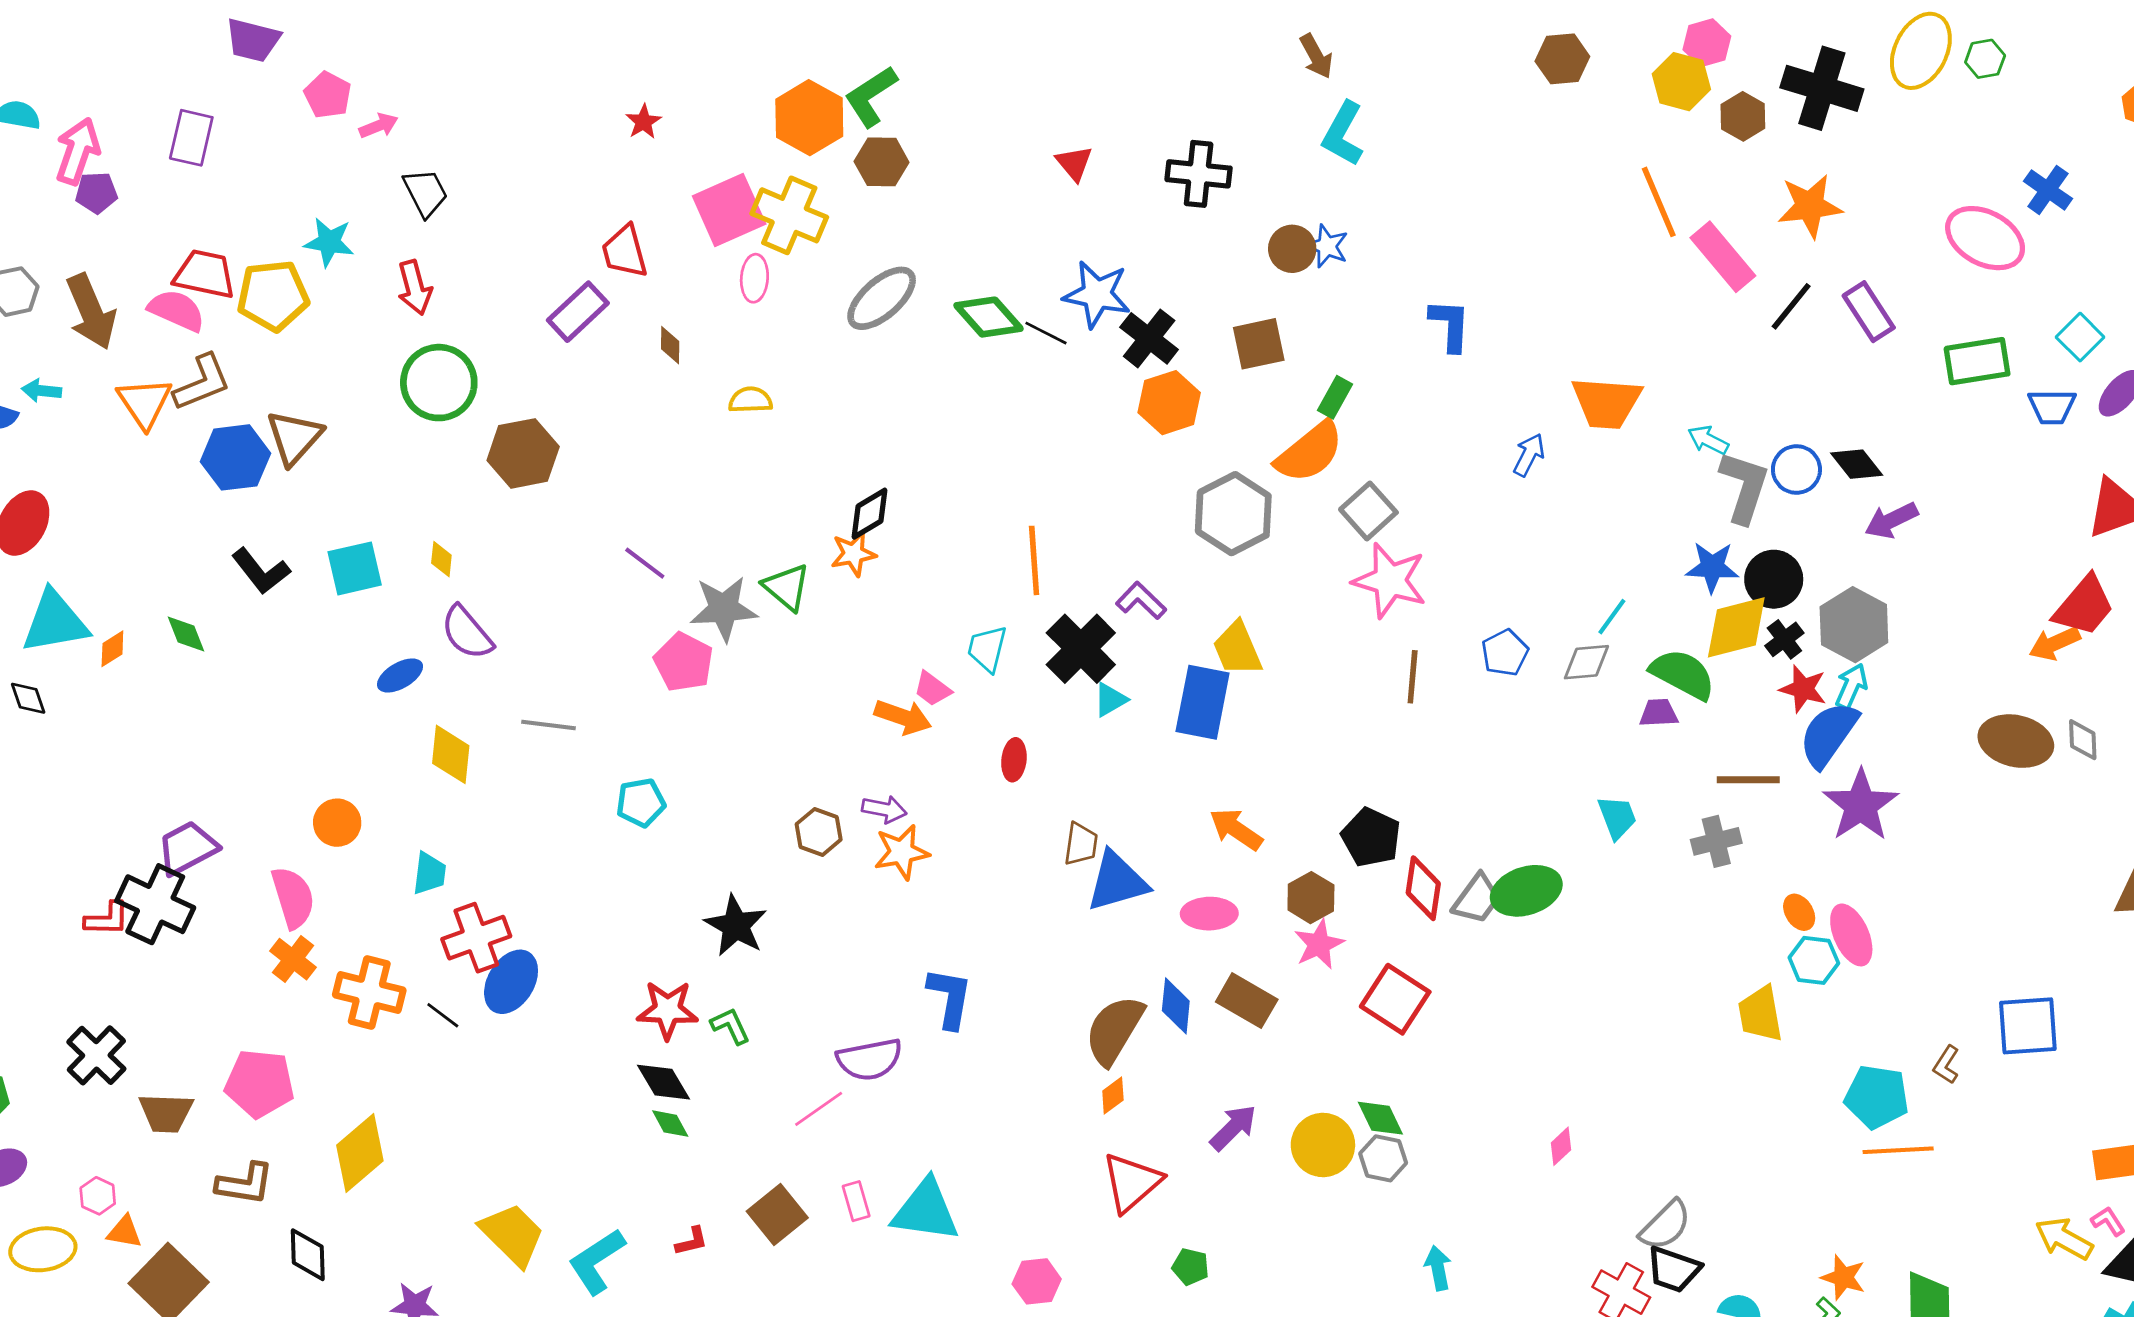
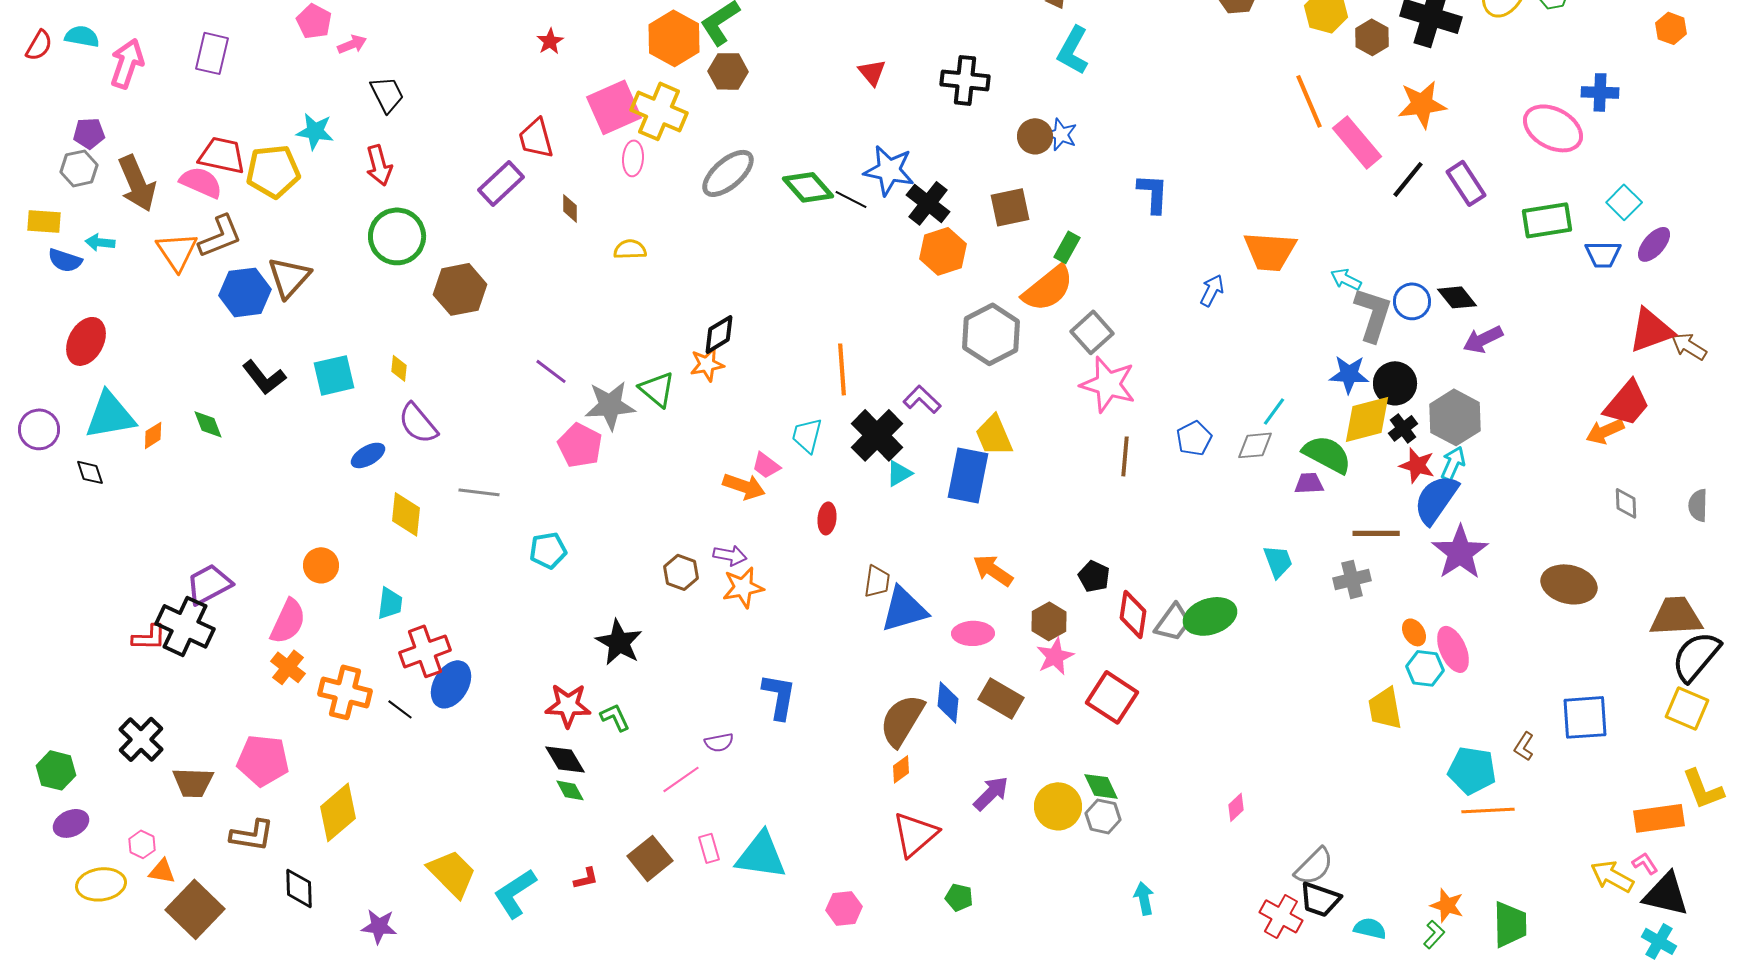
blue cross: (2048, 190) -> (1600, 92), turned -33
purple pentagon: (96, 193) -> (89, 133), moved
brown ellipse: (2016, 741) -> (1569, 584), moved
black pentagon: (1371, 837) -> (1094, 576), size x0.7
pink semicircle: (293, 898) -> (288, 621), turned 42
purple semicircle: (870, 1059) -> (719, 742), size x0.6

